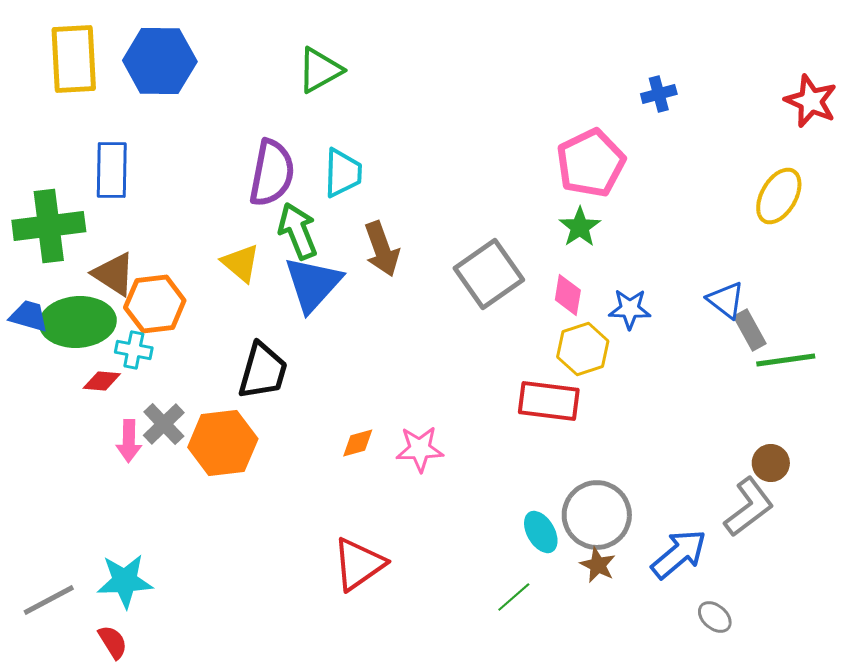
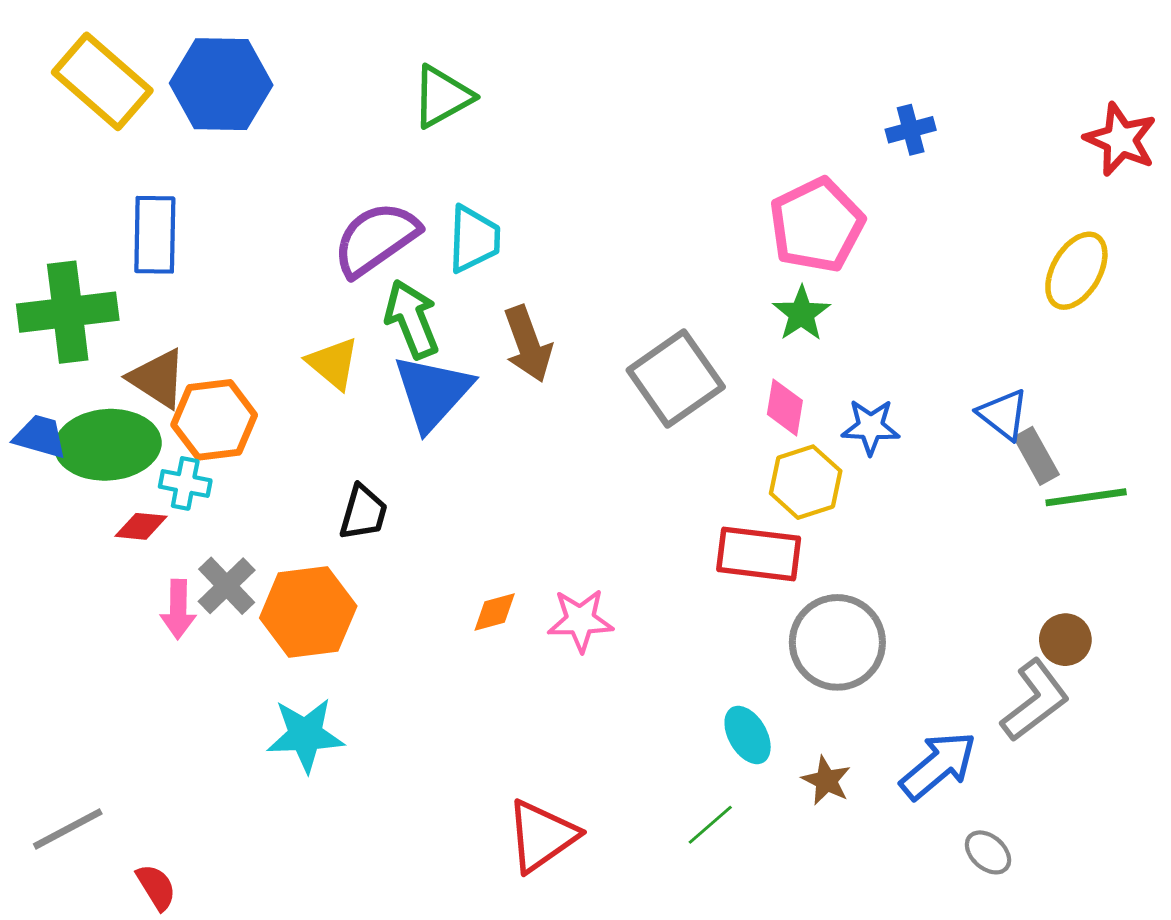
yellow rectangle: (74, 59) -> (102, 81), turned -46
purple semicircle: (272, 173) -> (376, 239), turned -136
black trapezoid: (263, 371) -> (363, 513), size x0.7
gray circle: (597, 515) -> (837, 642), moved
red triangle: (359, 564) -> (542, 836), moved
cyan star: (125, 581) -> (305, 735), moved

